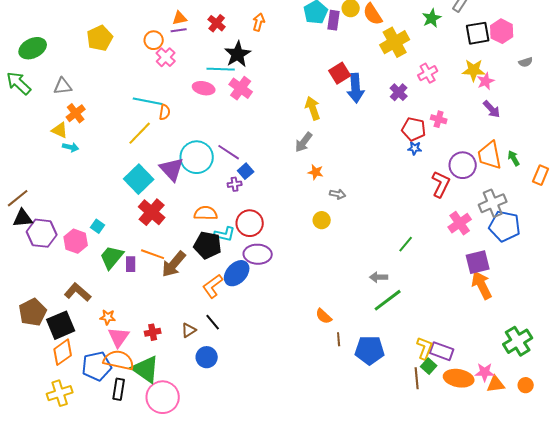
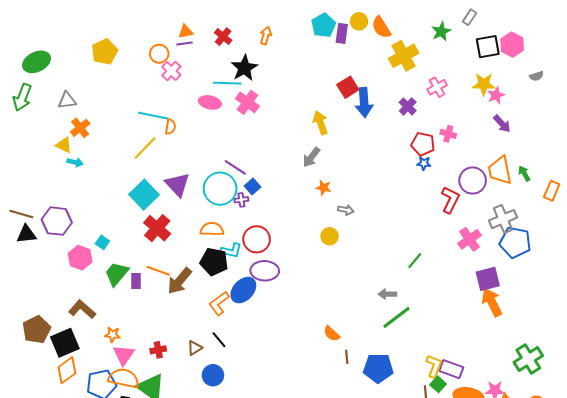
green arrow: (19, 83) -> (22, 97), turned -112
cyan circle: (197, 157) -> (220, 189), moved
brown line: (18, 198) -> (21, 214), turned 55
purple hexagon: (42, 233) -> (57, 221), moved

